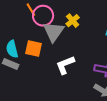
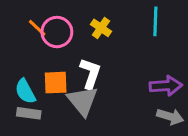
gray triangle: (54, 32) -> (83, 101), moved
white L-shape: (65, 65) -> (90, 73), moved, turned 145

